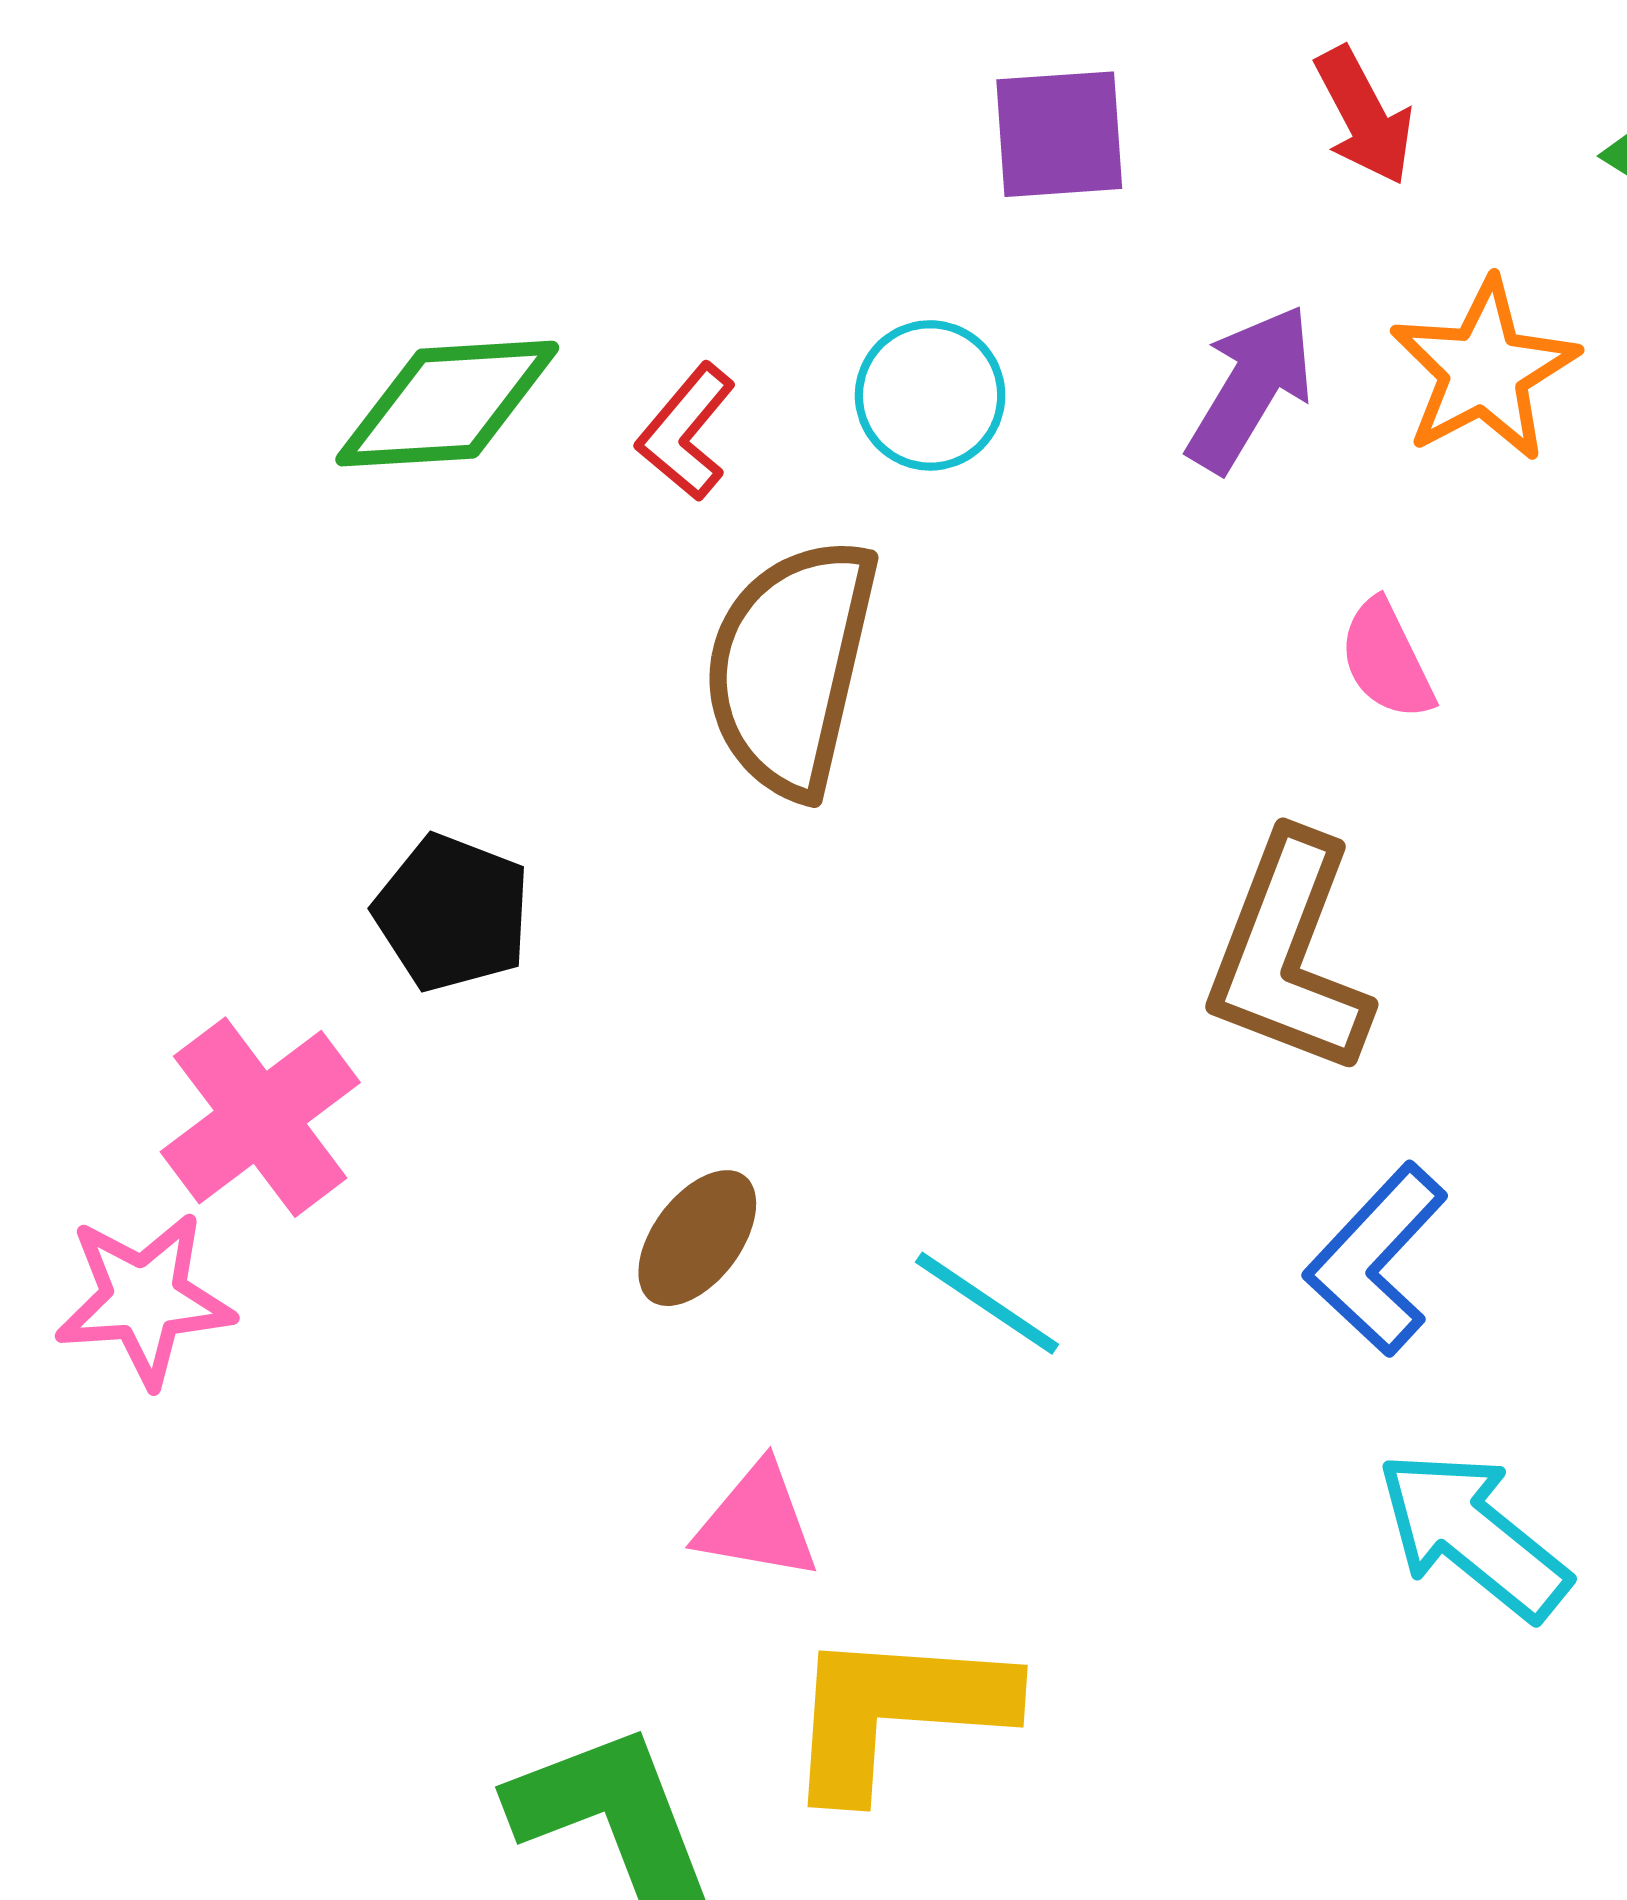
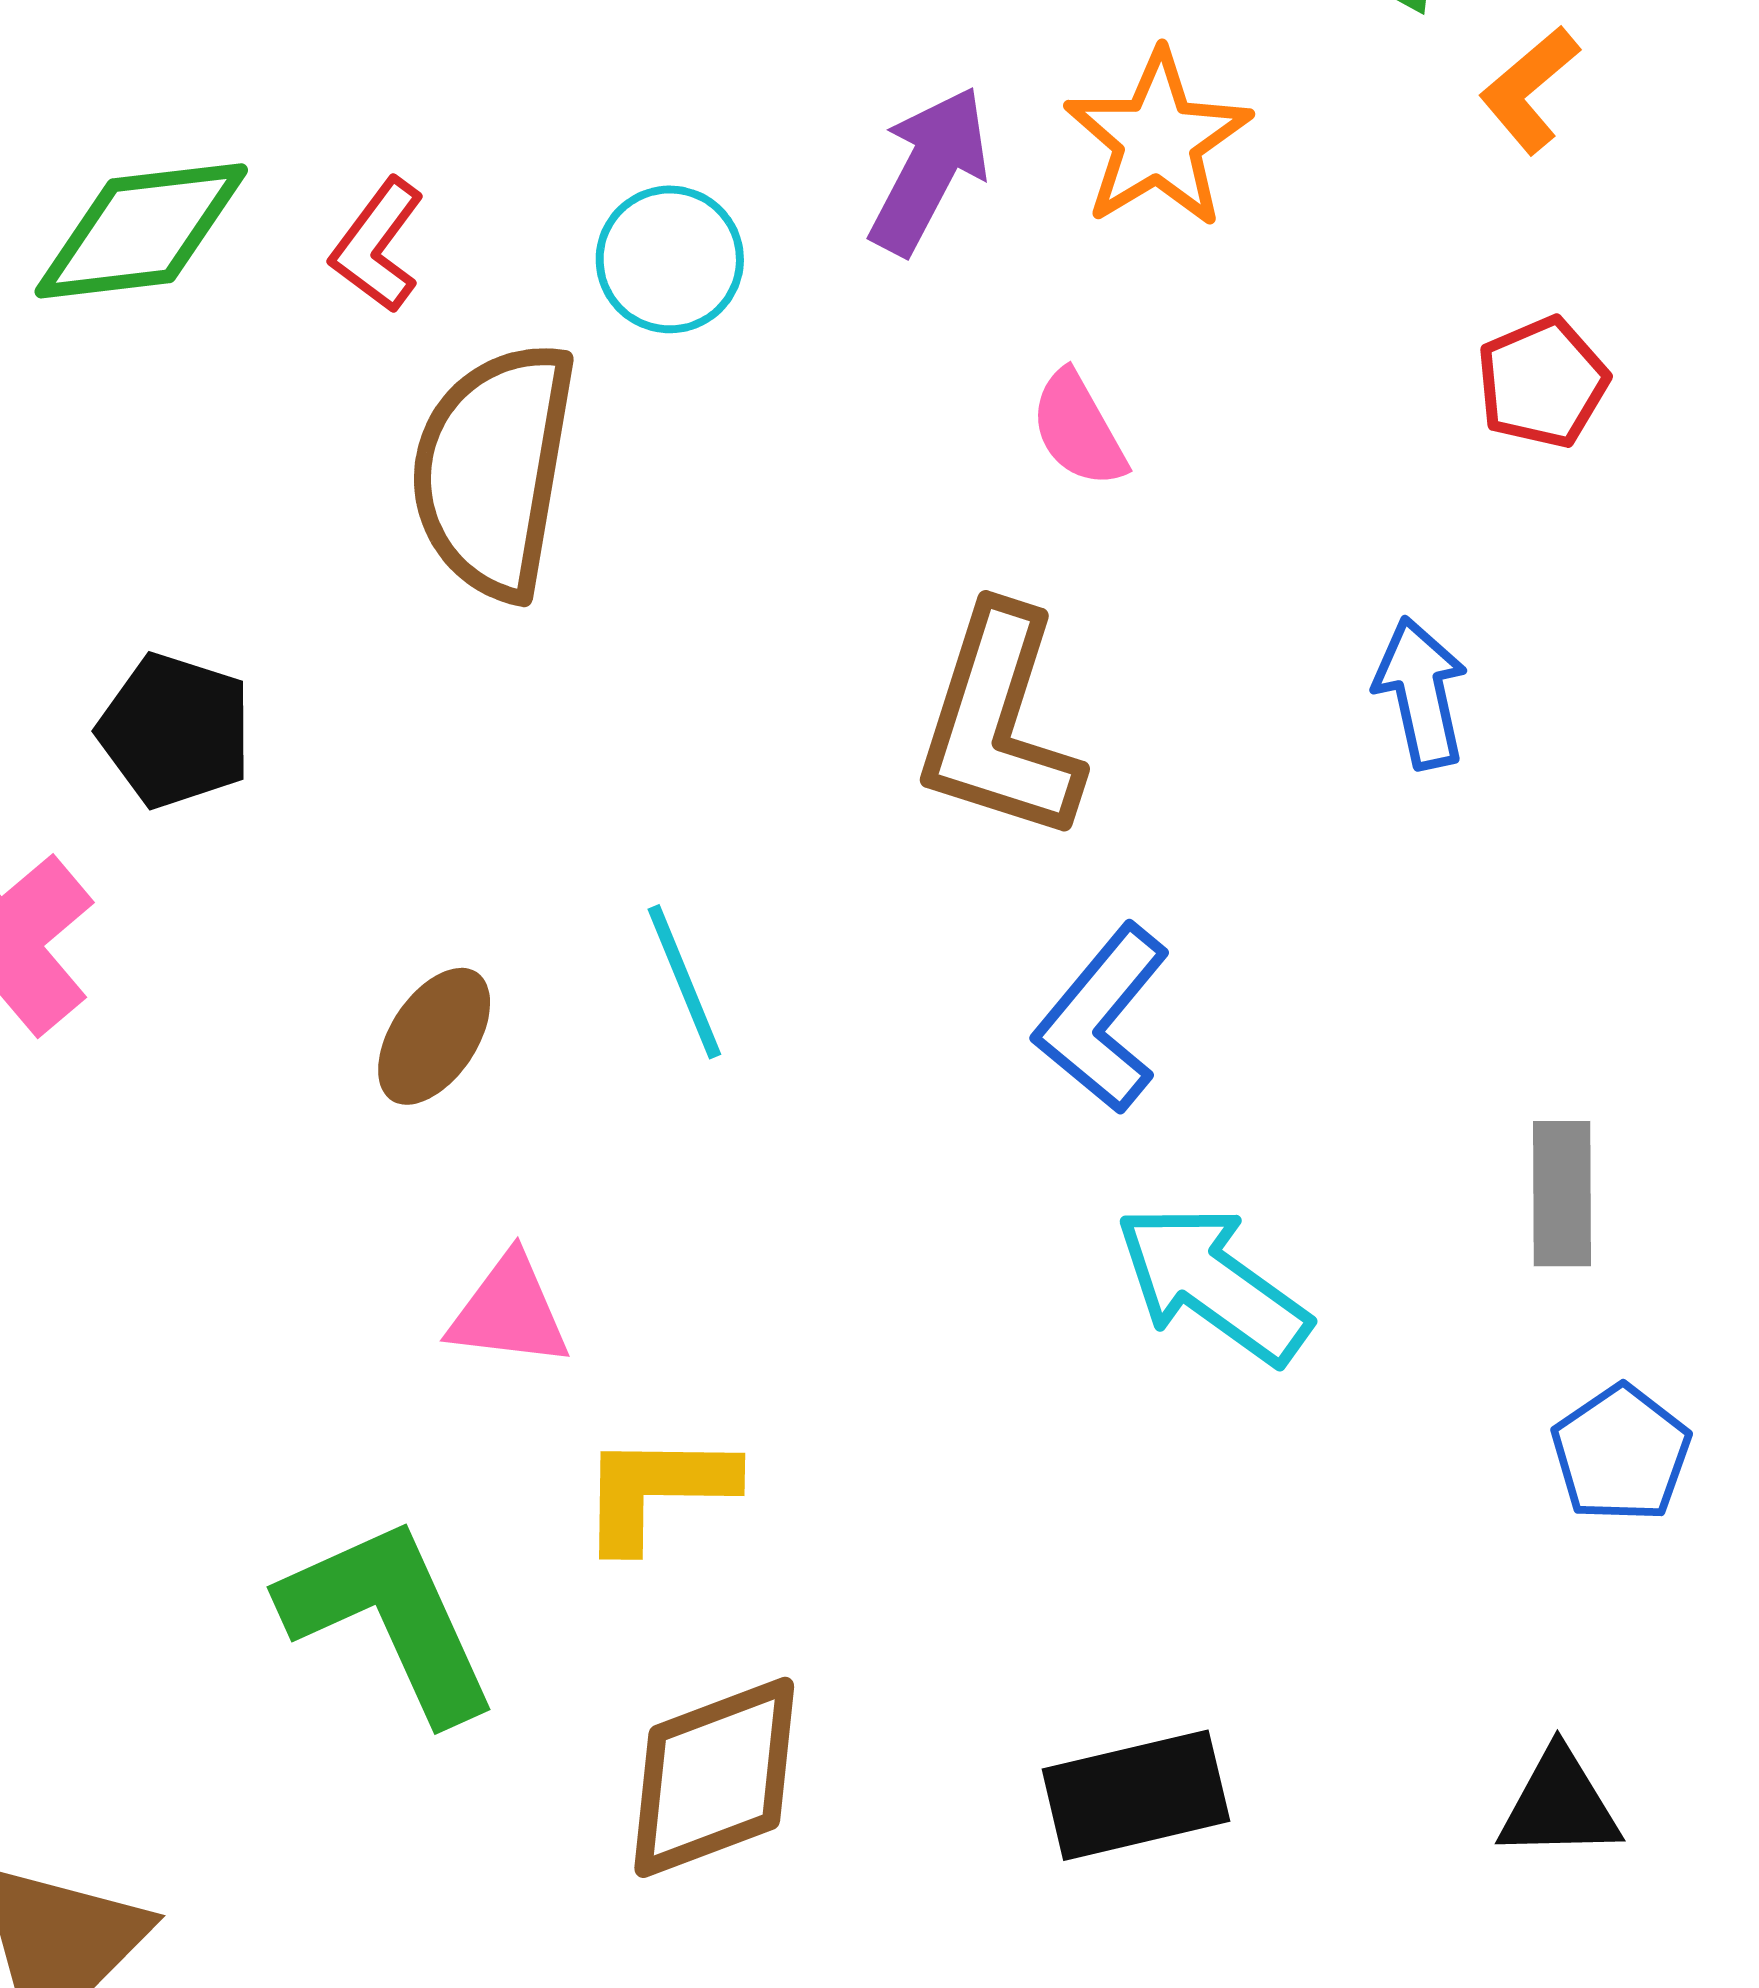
cyan circle: (930, 395) -> (670, 259), moved
cyan line: (987, 1303) -> (684, 982), moved, turned 37
yellow L-shape: (897, 1712) -> (657, 1490), size x0.7

